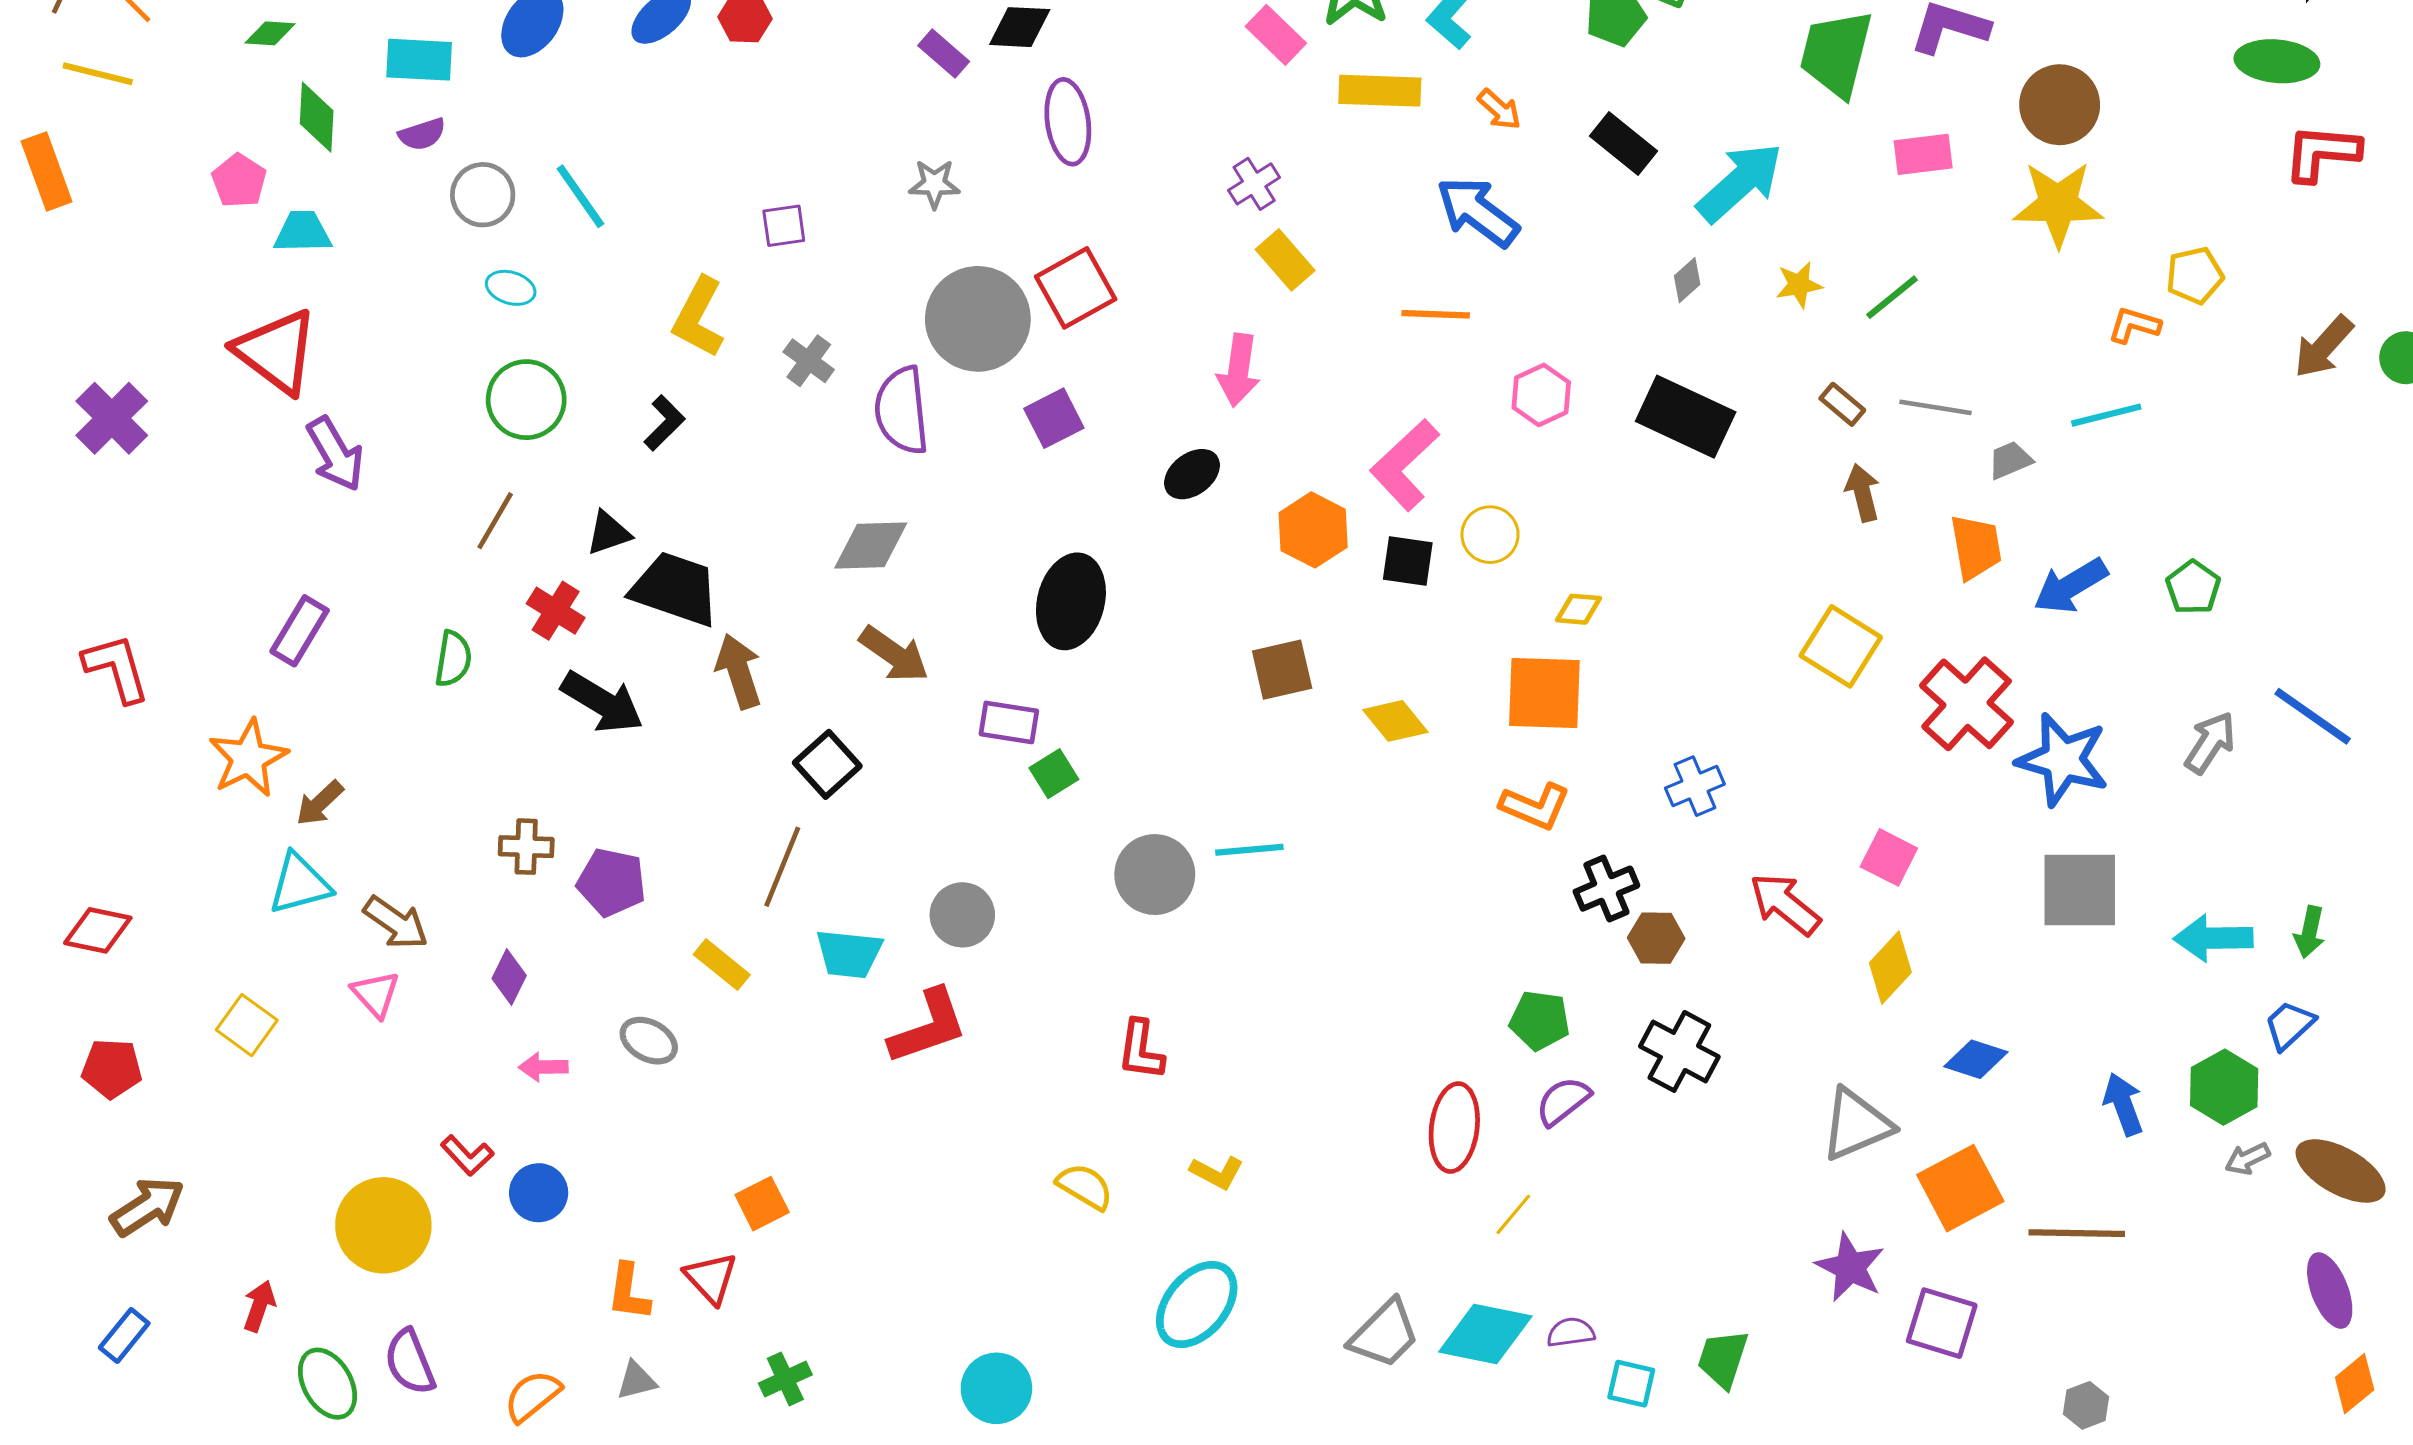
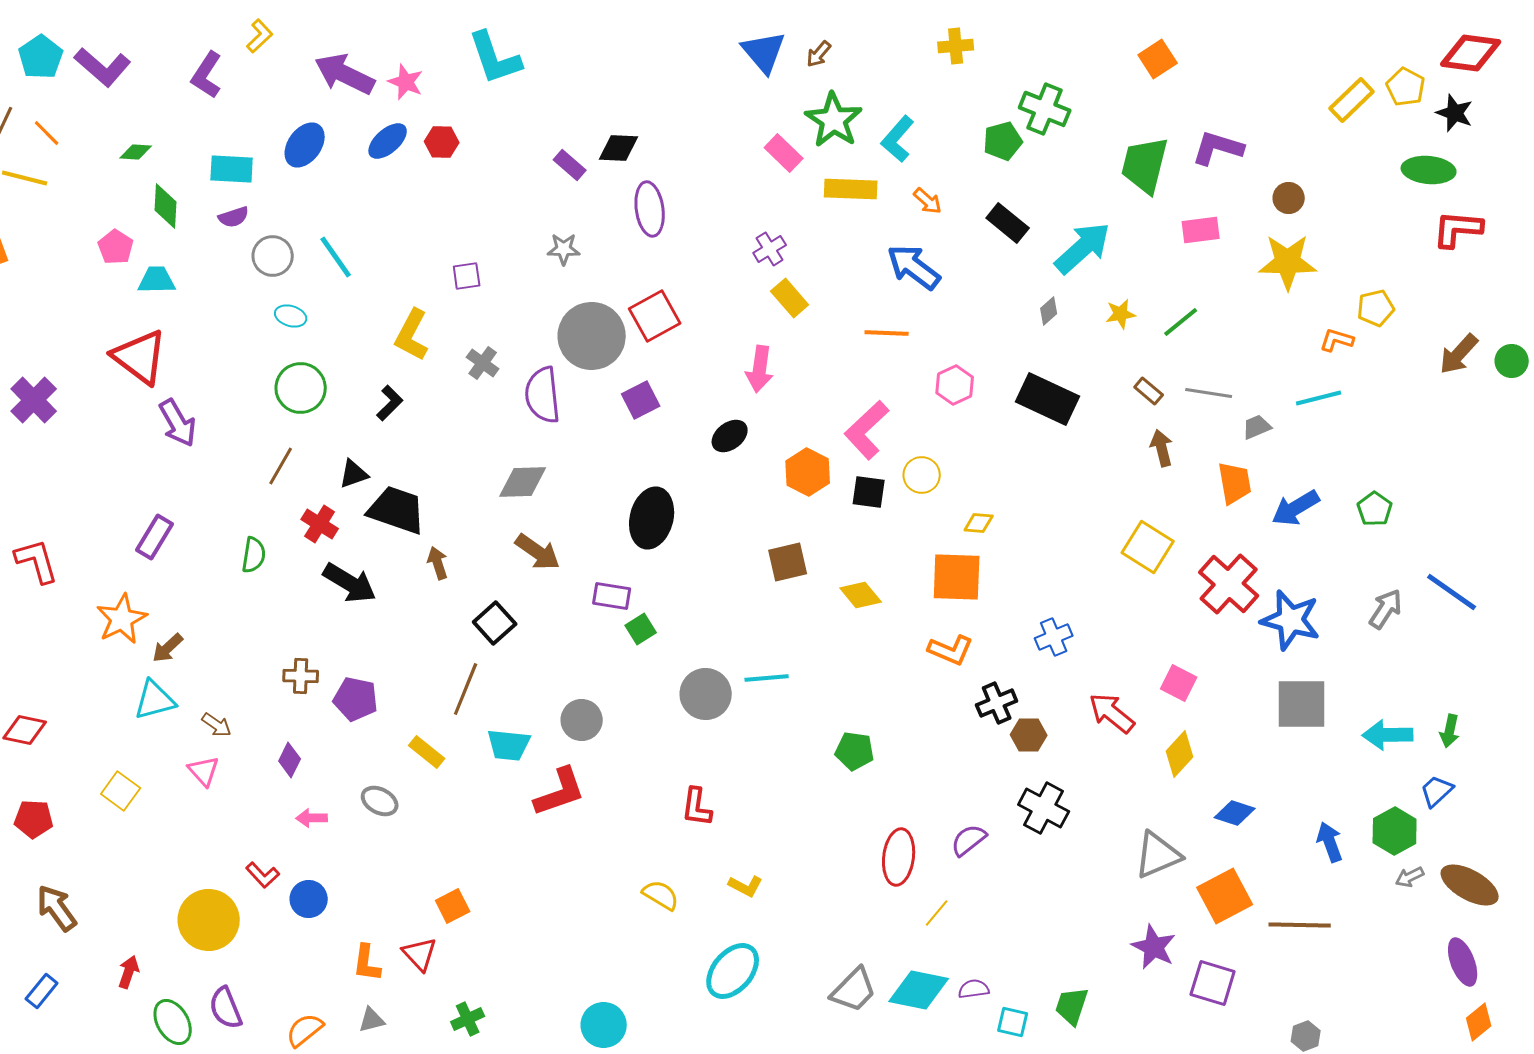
brown circle: (2060, 105) -> (1289, 198), size x0.6
brown arrow: (739, 671) -> (438, 563), size x0.7
brown arrow: (396, 923) -> (217, 725), size x0.7
green pentagon: (1540, 1020) -> (855, 751), moved
brown arrow: (147, 1207) -> (57, 908), turned -93

